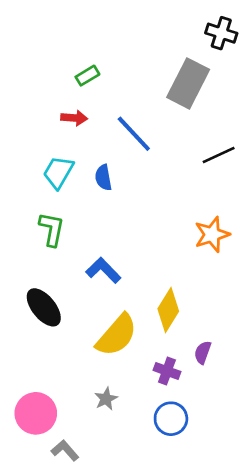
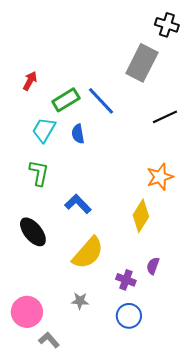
green rectangle: (87, 76) -> (66, 100), moved, size x1.5
red arrow: (74, 118) -> (30, 81), moved, turned -66
yellow diamond: (168, 310) -> (141, 216), moved
gray star: (106, 399) -> (80, 301), turned 30

